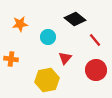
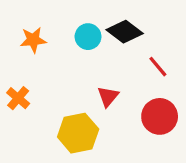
cyan circle: (48, 37) -> (88, 37), moved
orange cross: (11, 59) -> (18, 98), turned 32

